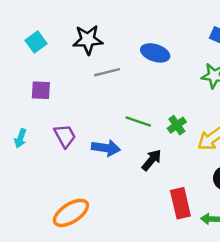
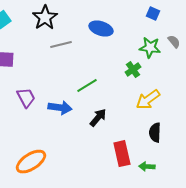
black star: (88, 40) -> (45, 18), turned -30
green line: (138, 121) -> (87, 86), turned -50
green cross: (177, 125) -> (133, 70), moved

